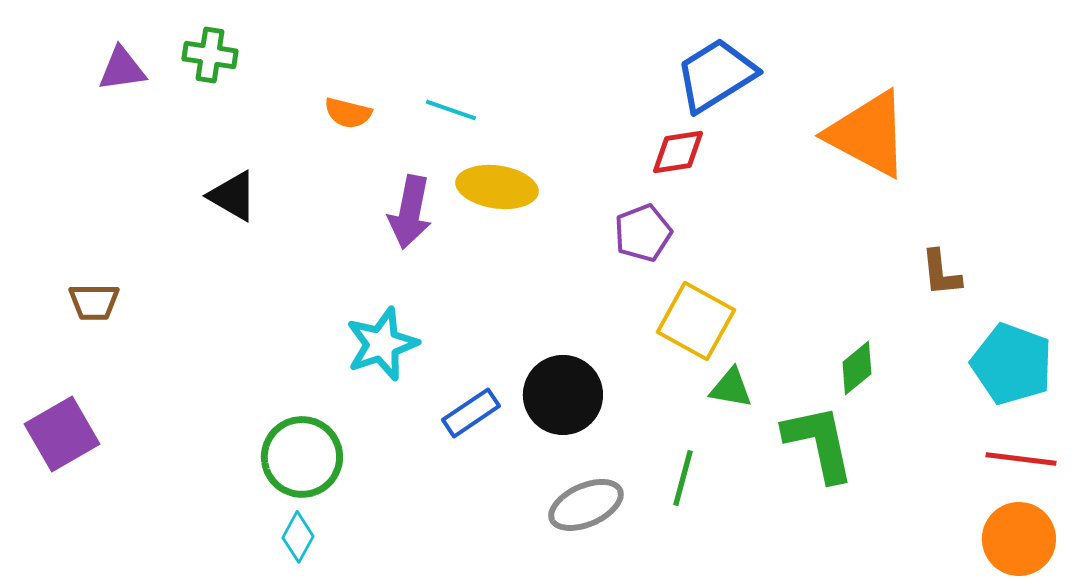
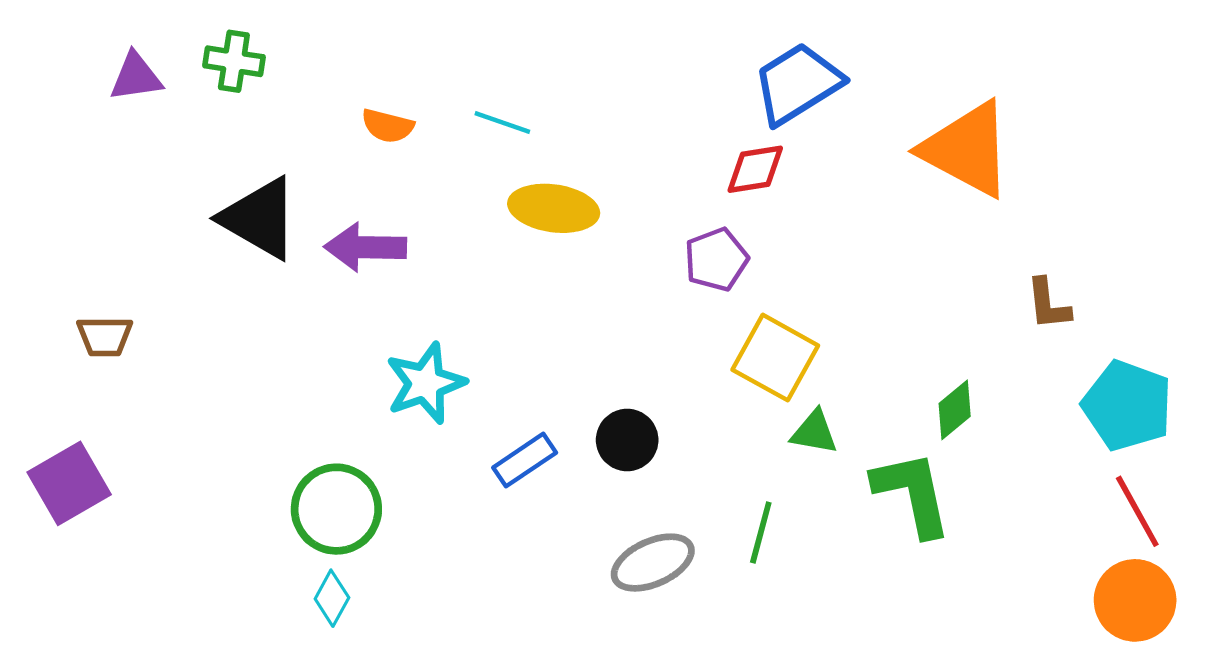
black triangle: (233, 196) -> (260, 218), size x1.5
purple arrow: (410, 212) -> (365, 247), moved, turned 80
black circle: (563, 395) -> (627, 440), size x0.7
red line: (1021, 459) -> (1137, 511), turned 54

